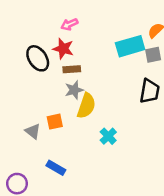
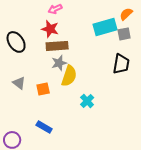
black ellipse: (38, 58) -> (16, 42), moved
brown rectangle: (72, 69) -> (57, 46), size x1.5
gray triangle: (33, 131) -> (19, 83), moved

